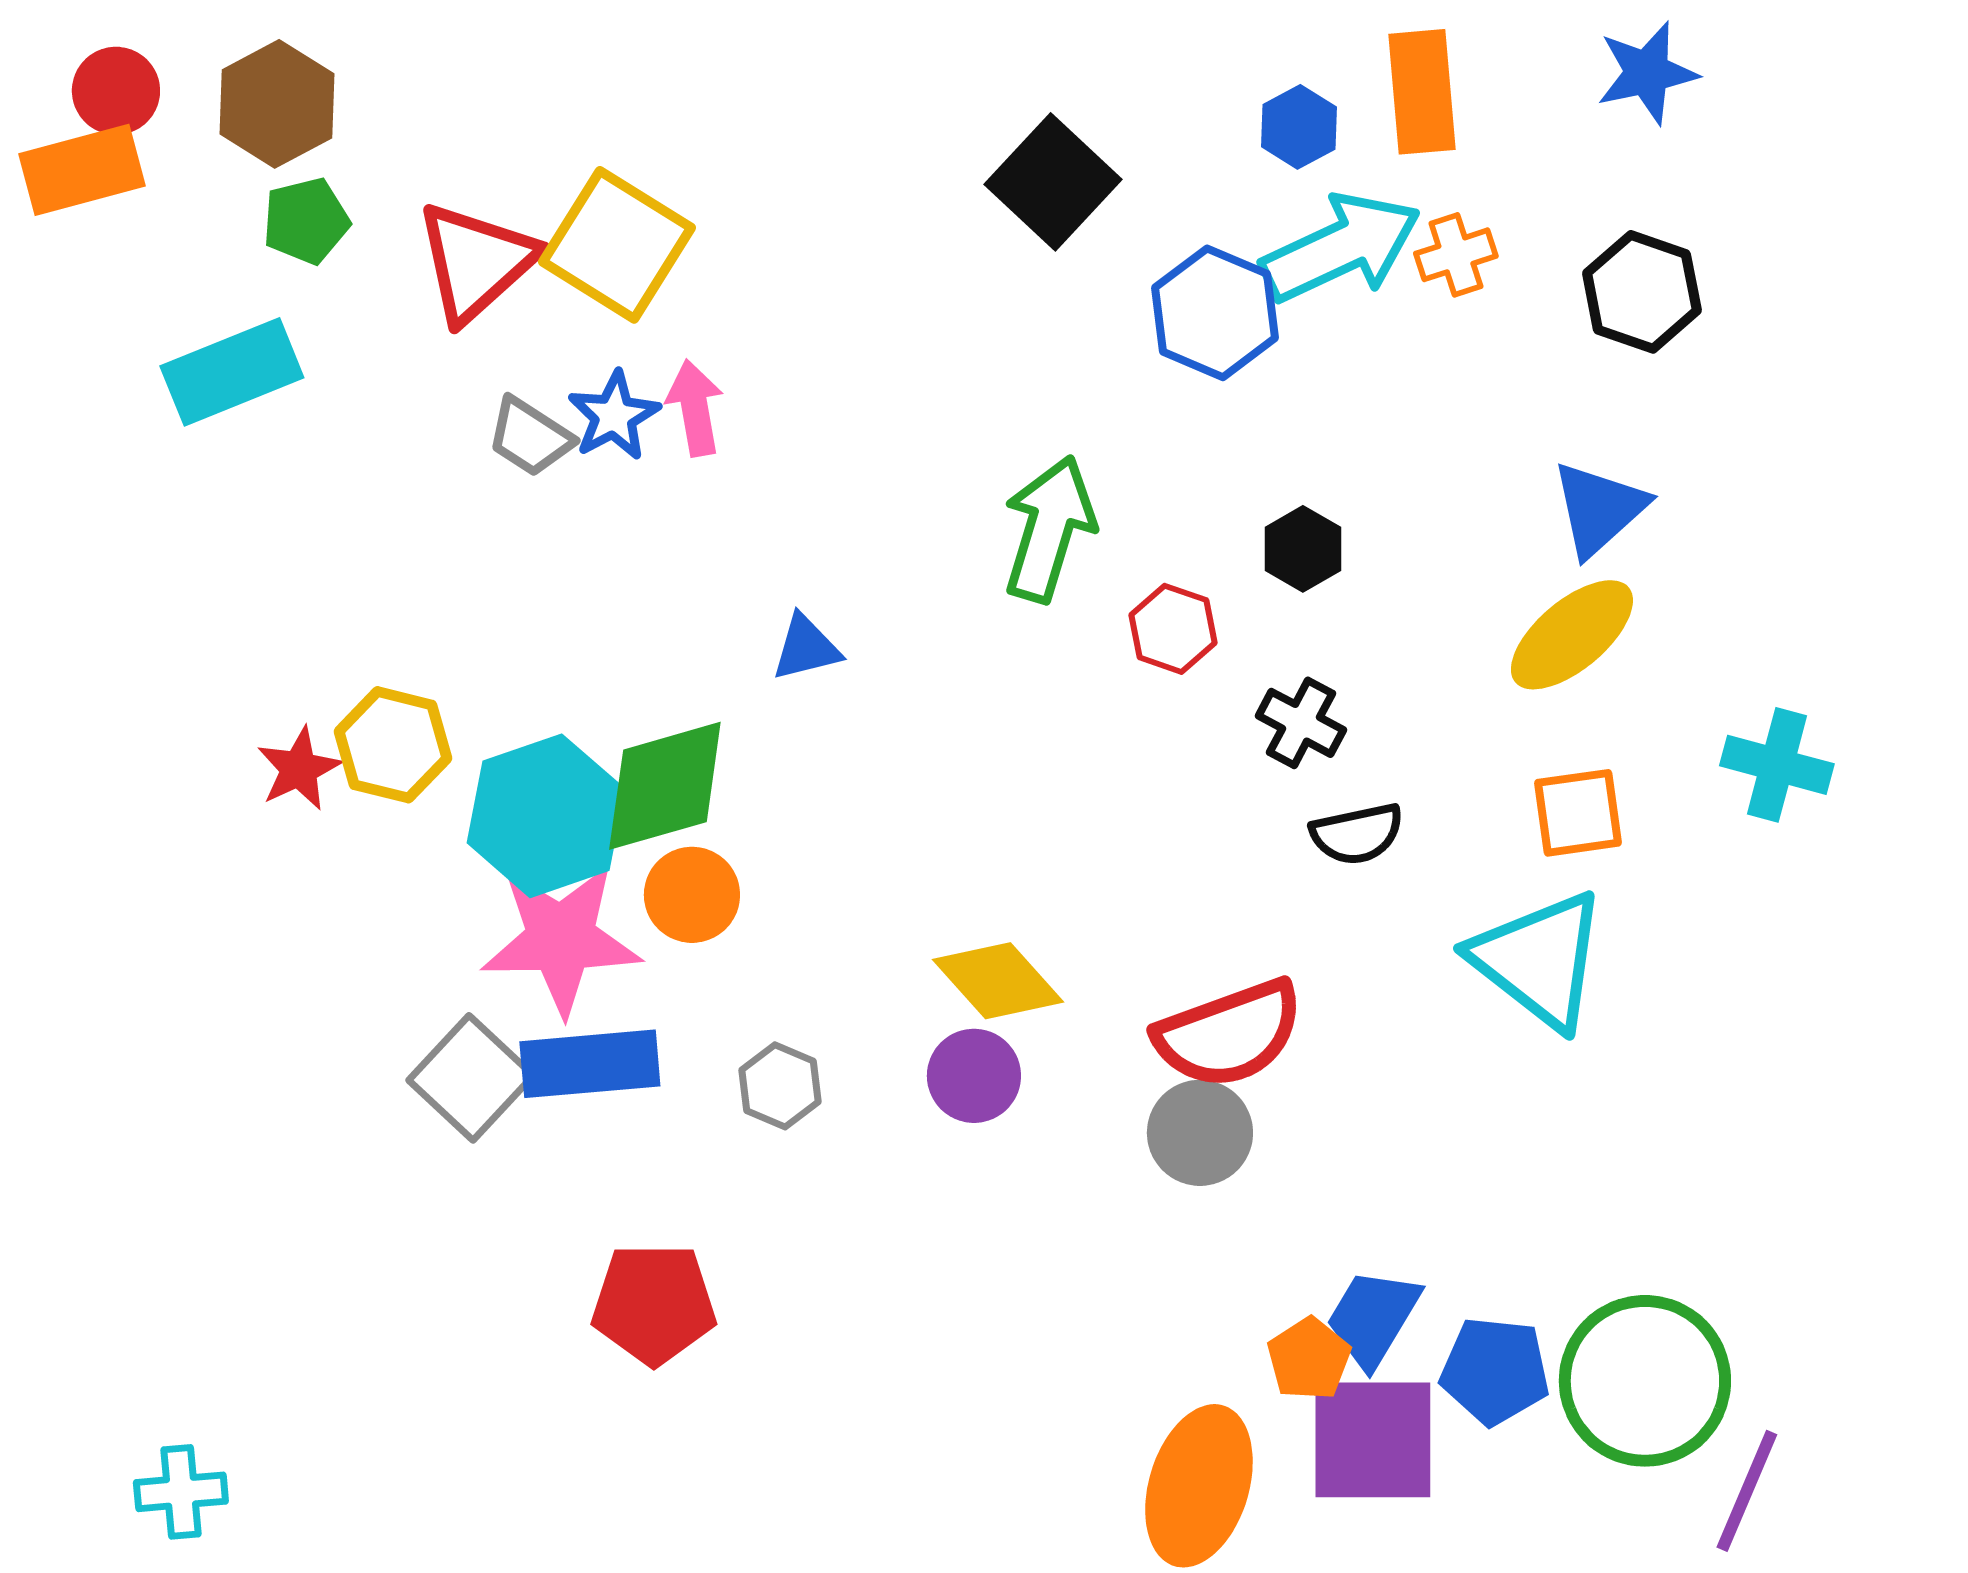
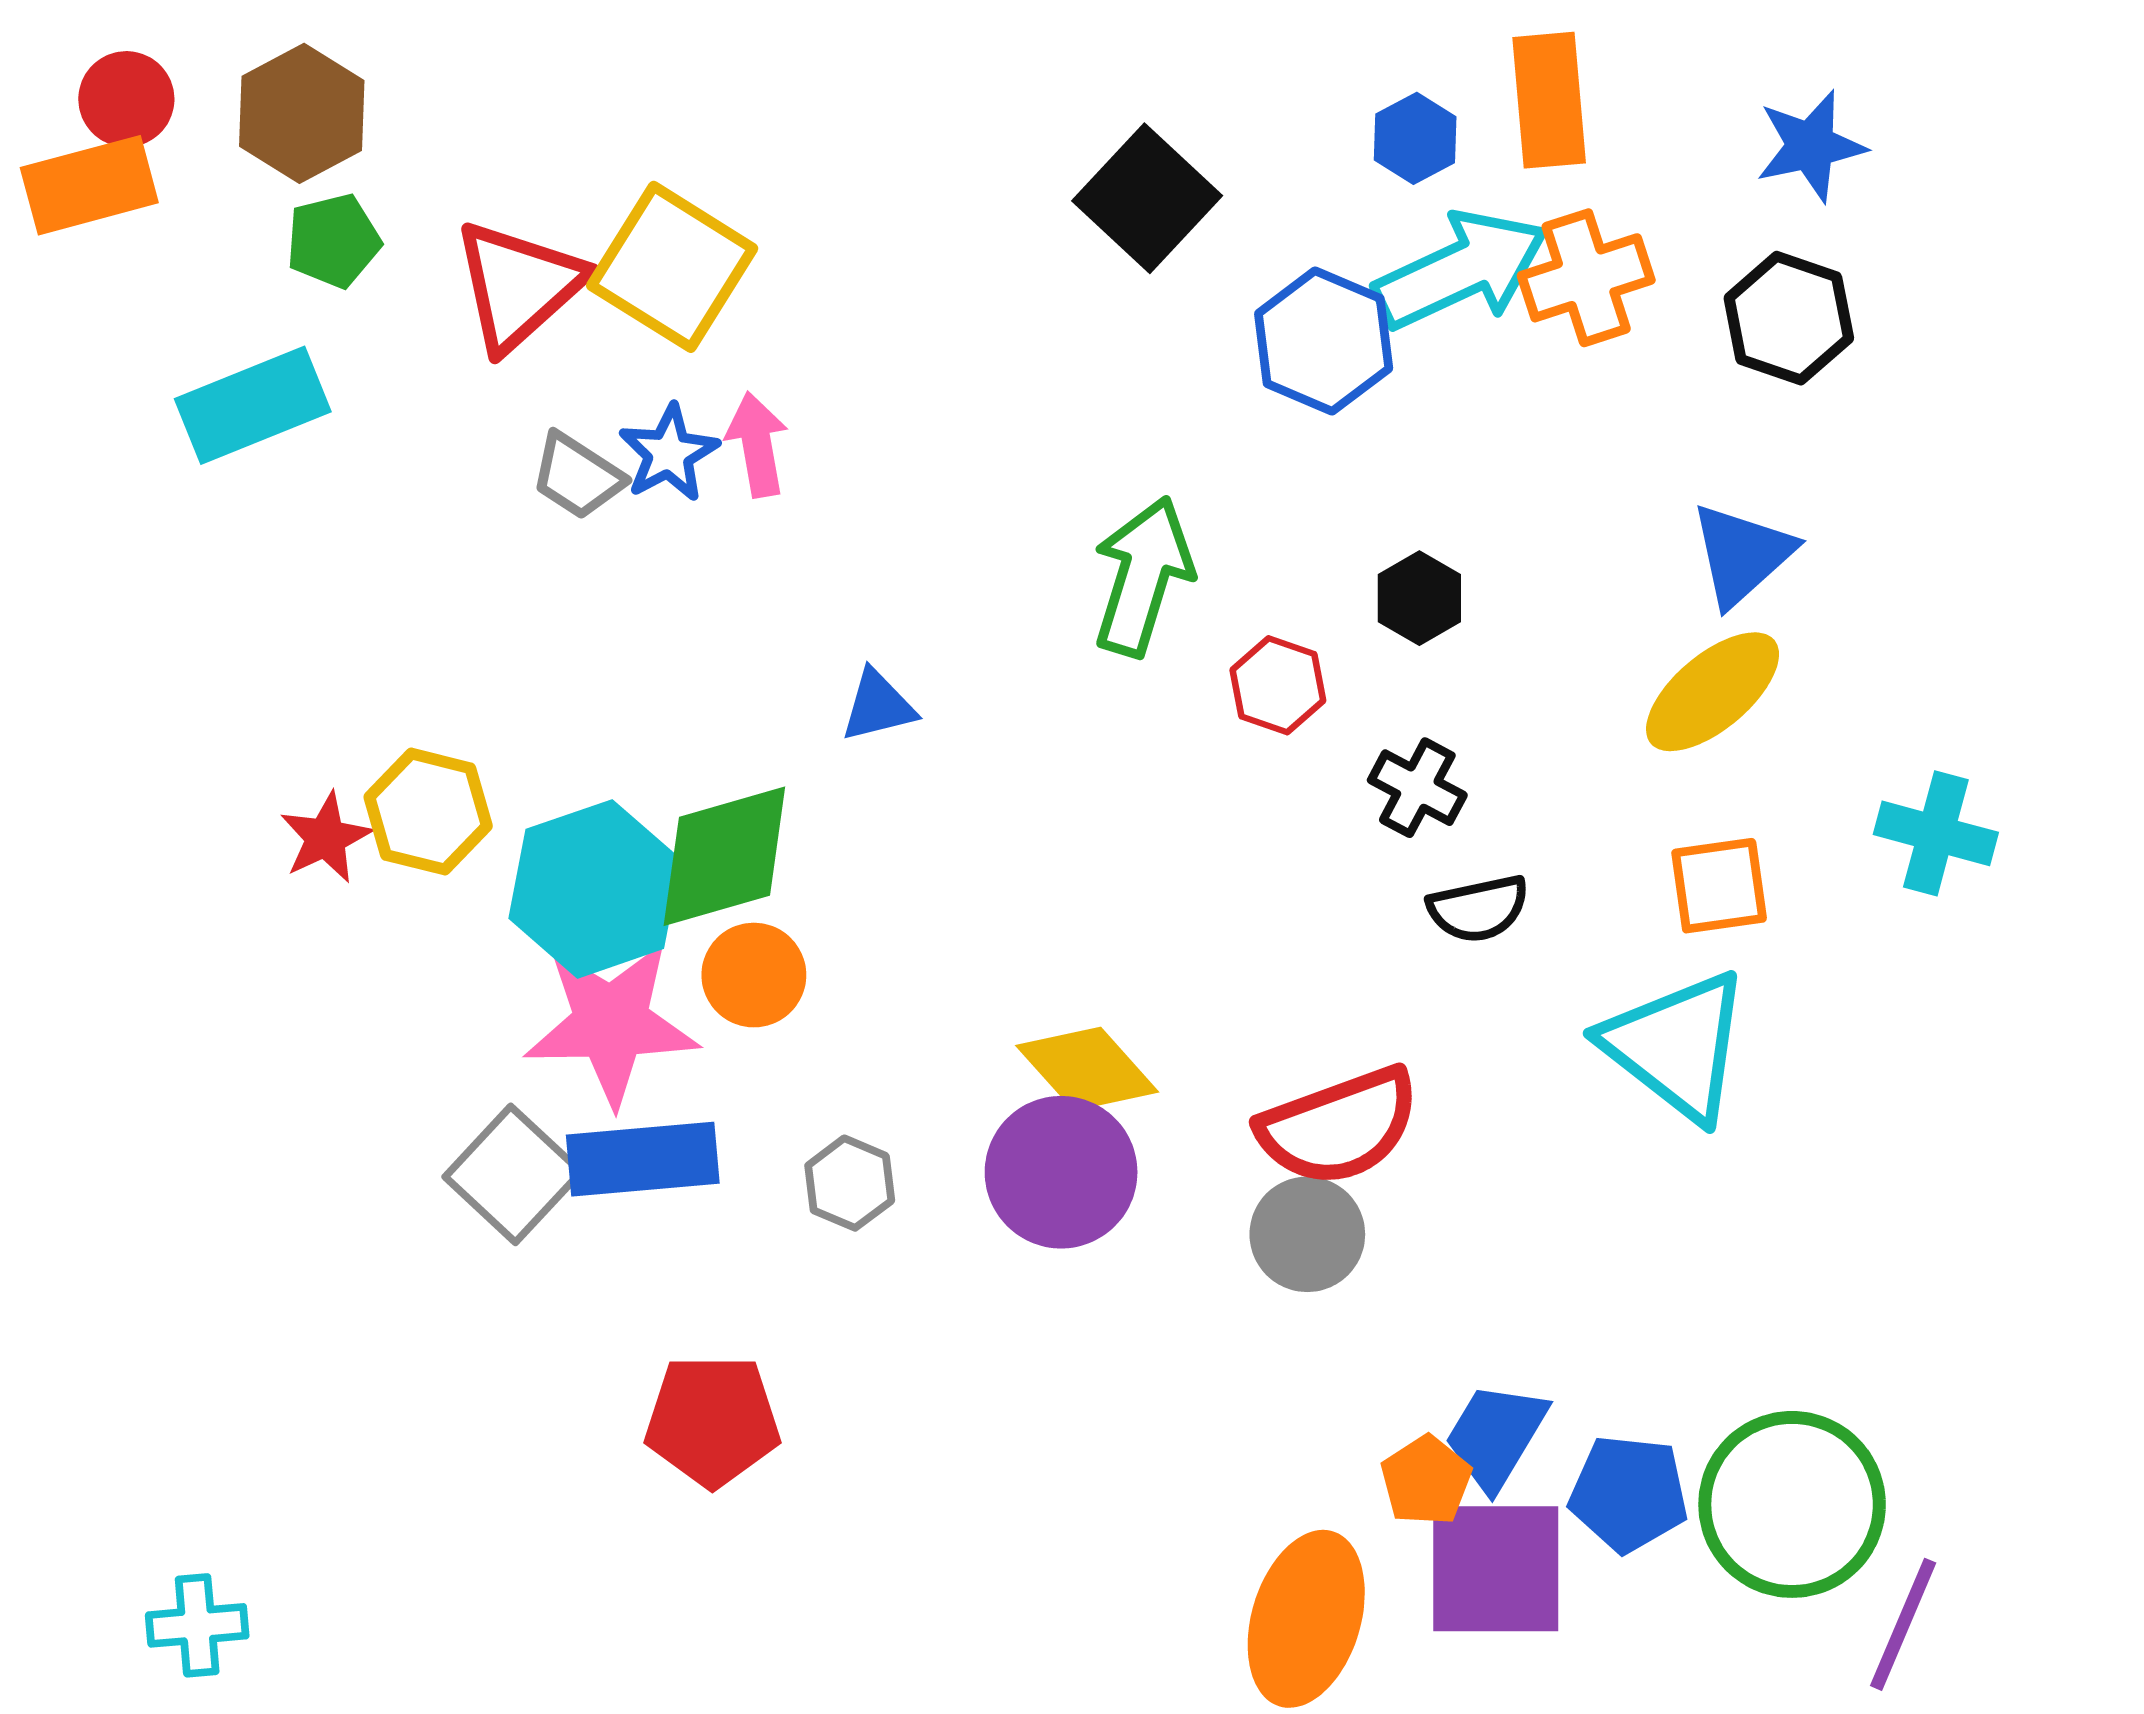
blue star: (1647, 73) -> (1811, 146), moved
orange cross: (1456, 255) -> (1586, 278), size x1.5
purple circle: (974, 1076) -> (1061, 1172), size x1.5

